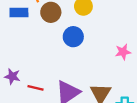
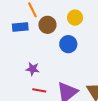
purple star: (12, 76) -> (33, 69), moved

